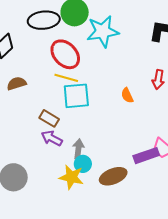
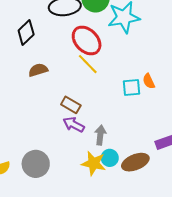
yellow line: (66, 78) -> (88, 64), turned 30
cyan square: (76, 96) -> (131, 87), moved, size x0.7
cyan circle: (83, 164) -> (110, 158), moved

